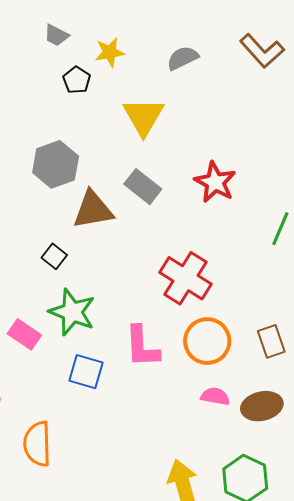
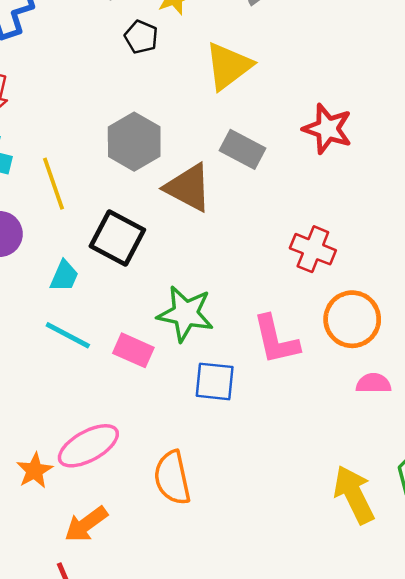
yellow triangle: (143, 117) -> (228, 66), turned 33
brown triangle: (93, 210) -> (188, 188), turned 48
black square: (54, 256) -> (117, 238), moved, size x1.8
red cross: (186, 278) -> (313, 249), size x0.7

